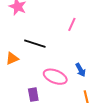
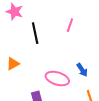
black line: (35, 44) -> (35, 33), moved, turned 65

